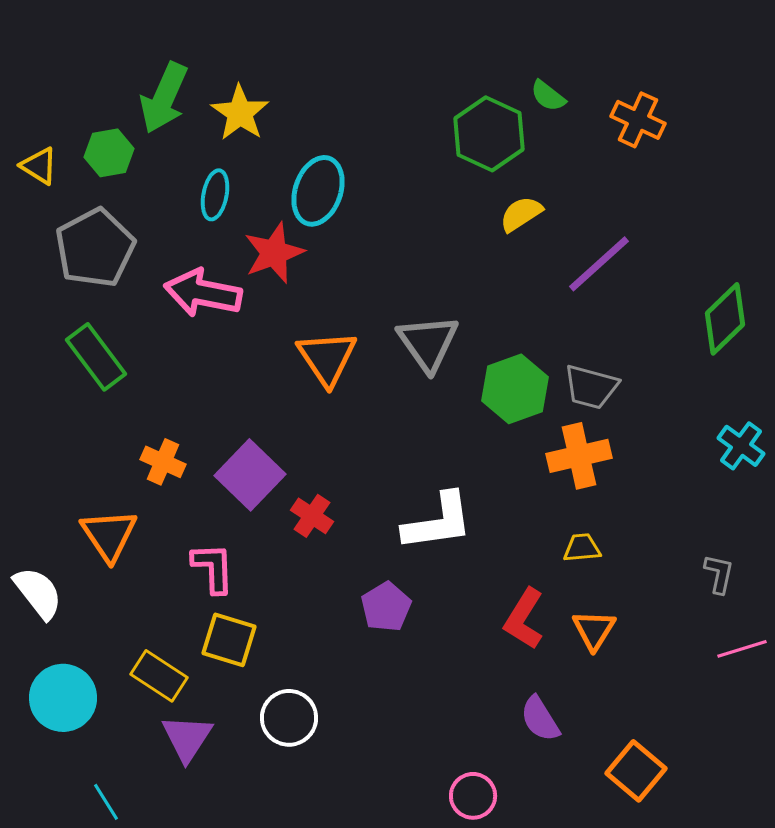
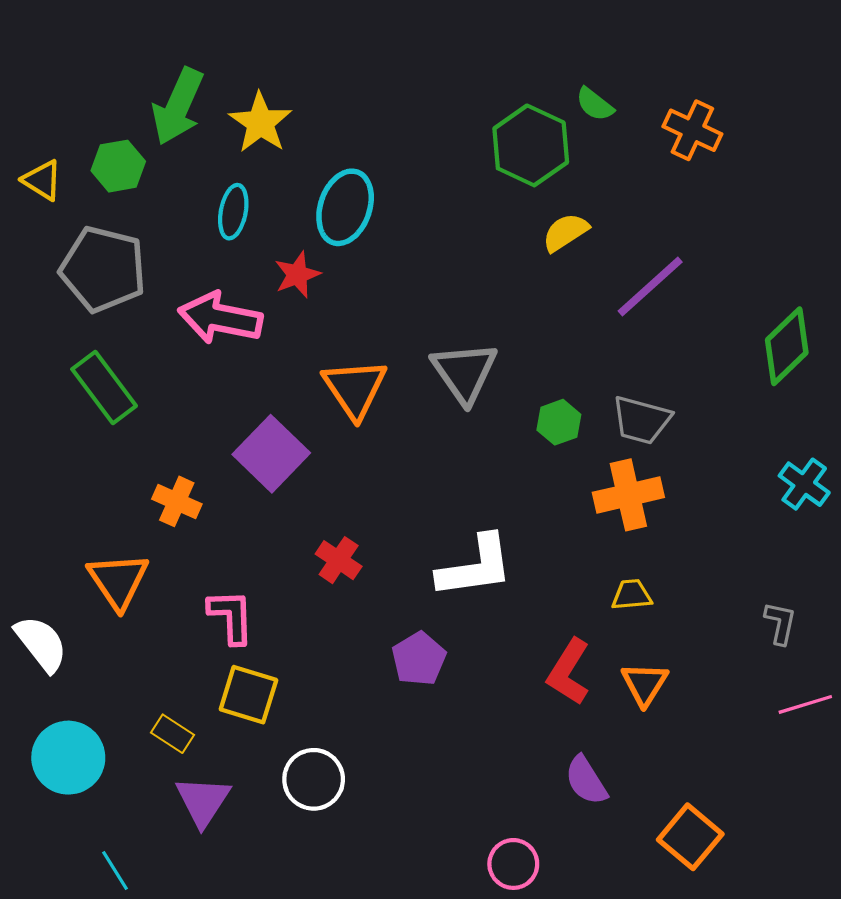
gray pentagon: (95, 248) -> (103, 269), turned -30
red star: (274, 253) -> (297, 275), size x0.7
green hexagon: (515, 389) -> (559, 422), size x0.6
purple square: (250, 475) -> (271, 454), moved
yellow rectangle: (159, 676) -> (172, 734), size x0.7

